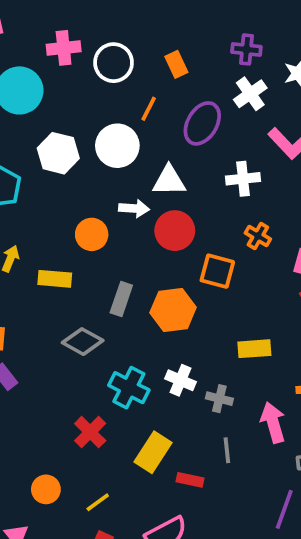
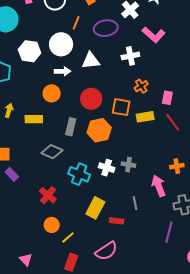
purple ellipse: (202, 123) -> (106, 28), turned 55
white arrow: (134, 208) -> (63, 71), moved
red circle: (175, 231) -> (91, 99), moved
orange cross: (258, 236) -> (141, 86), turned 32
yellow rectangle: (254, 349) -> (145, 117), moved
gray cross: (219, 399) -> (128, 165), moved
red cross: (90, 432) -> (48, 195), moved
orange circle: (46, 489) -> (52, 225), moved

